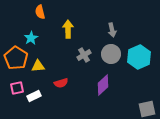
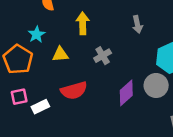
gray circle: (111, 54) -> (156, 85), moved
yellow triangle: (38, 66) -> (60, 54), moved
red semicircle: (61, 83) -> (74, 90), size x1.5

